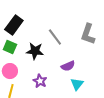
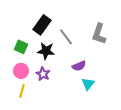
black rectangle: (14, 25) -> (42, 25), moved
purple star: (40, 81) -> (43, 74), moved

